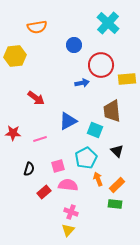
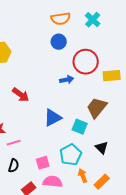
cyan cross: (108, 23) -> (93, 20), size x0.7
orange semicircle: (37, 27) -> (61, 19), moved
brown trapezoid: (112, 111) -> (97, 108), turned 45
pink line: (40, 139) -> (14, 143), moved

